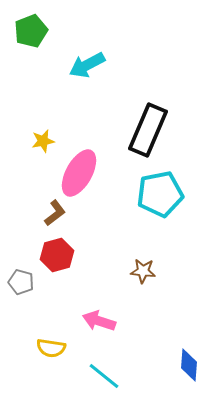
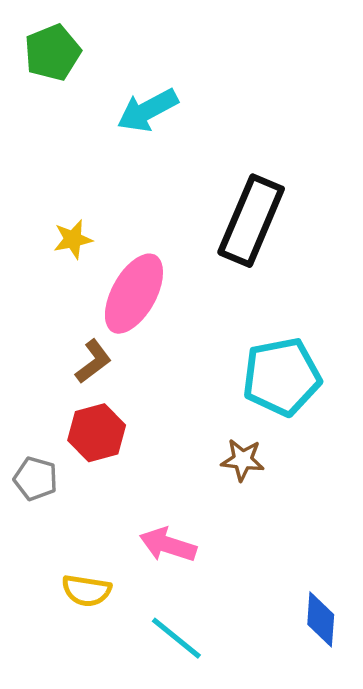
cyan pentagon: (160, 194) -> (282, 377), moved

